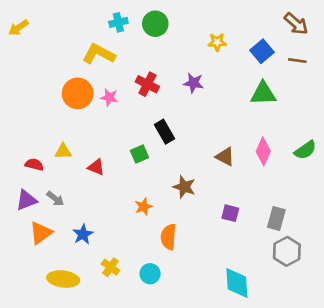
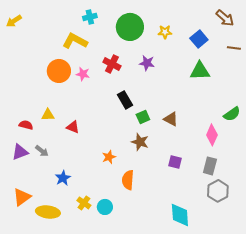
green circle: (155, 24) -> (130, 27), moved, size x1.4
brown line: (297, 61) -> (234, 48), moved
pink diamond: (263, 151) -> (212, 135), moved
green square: (140, 154) -> (143, 117), moved
orange triangle: (41, 233) -> (22, 197), moved
cyan circle: (150, 274) -> (105, 207), moved

